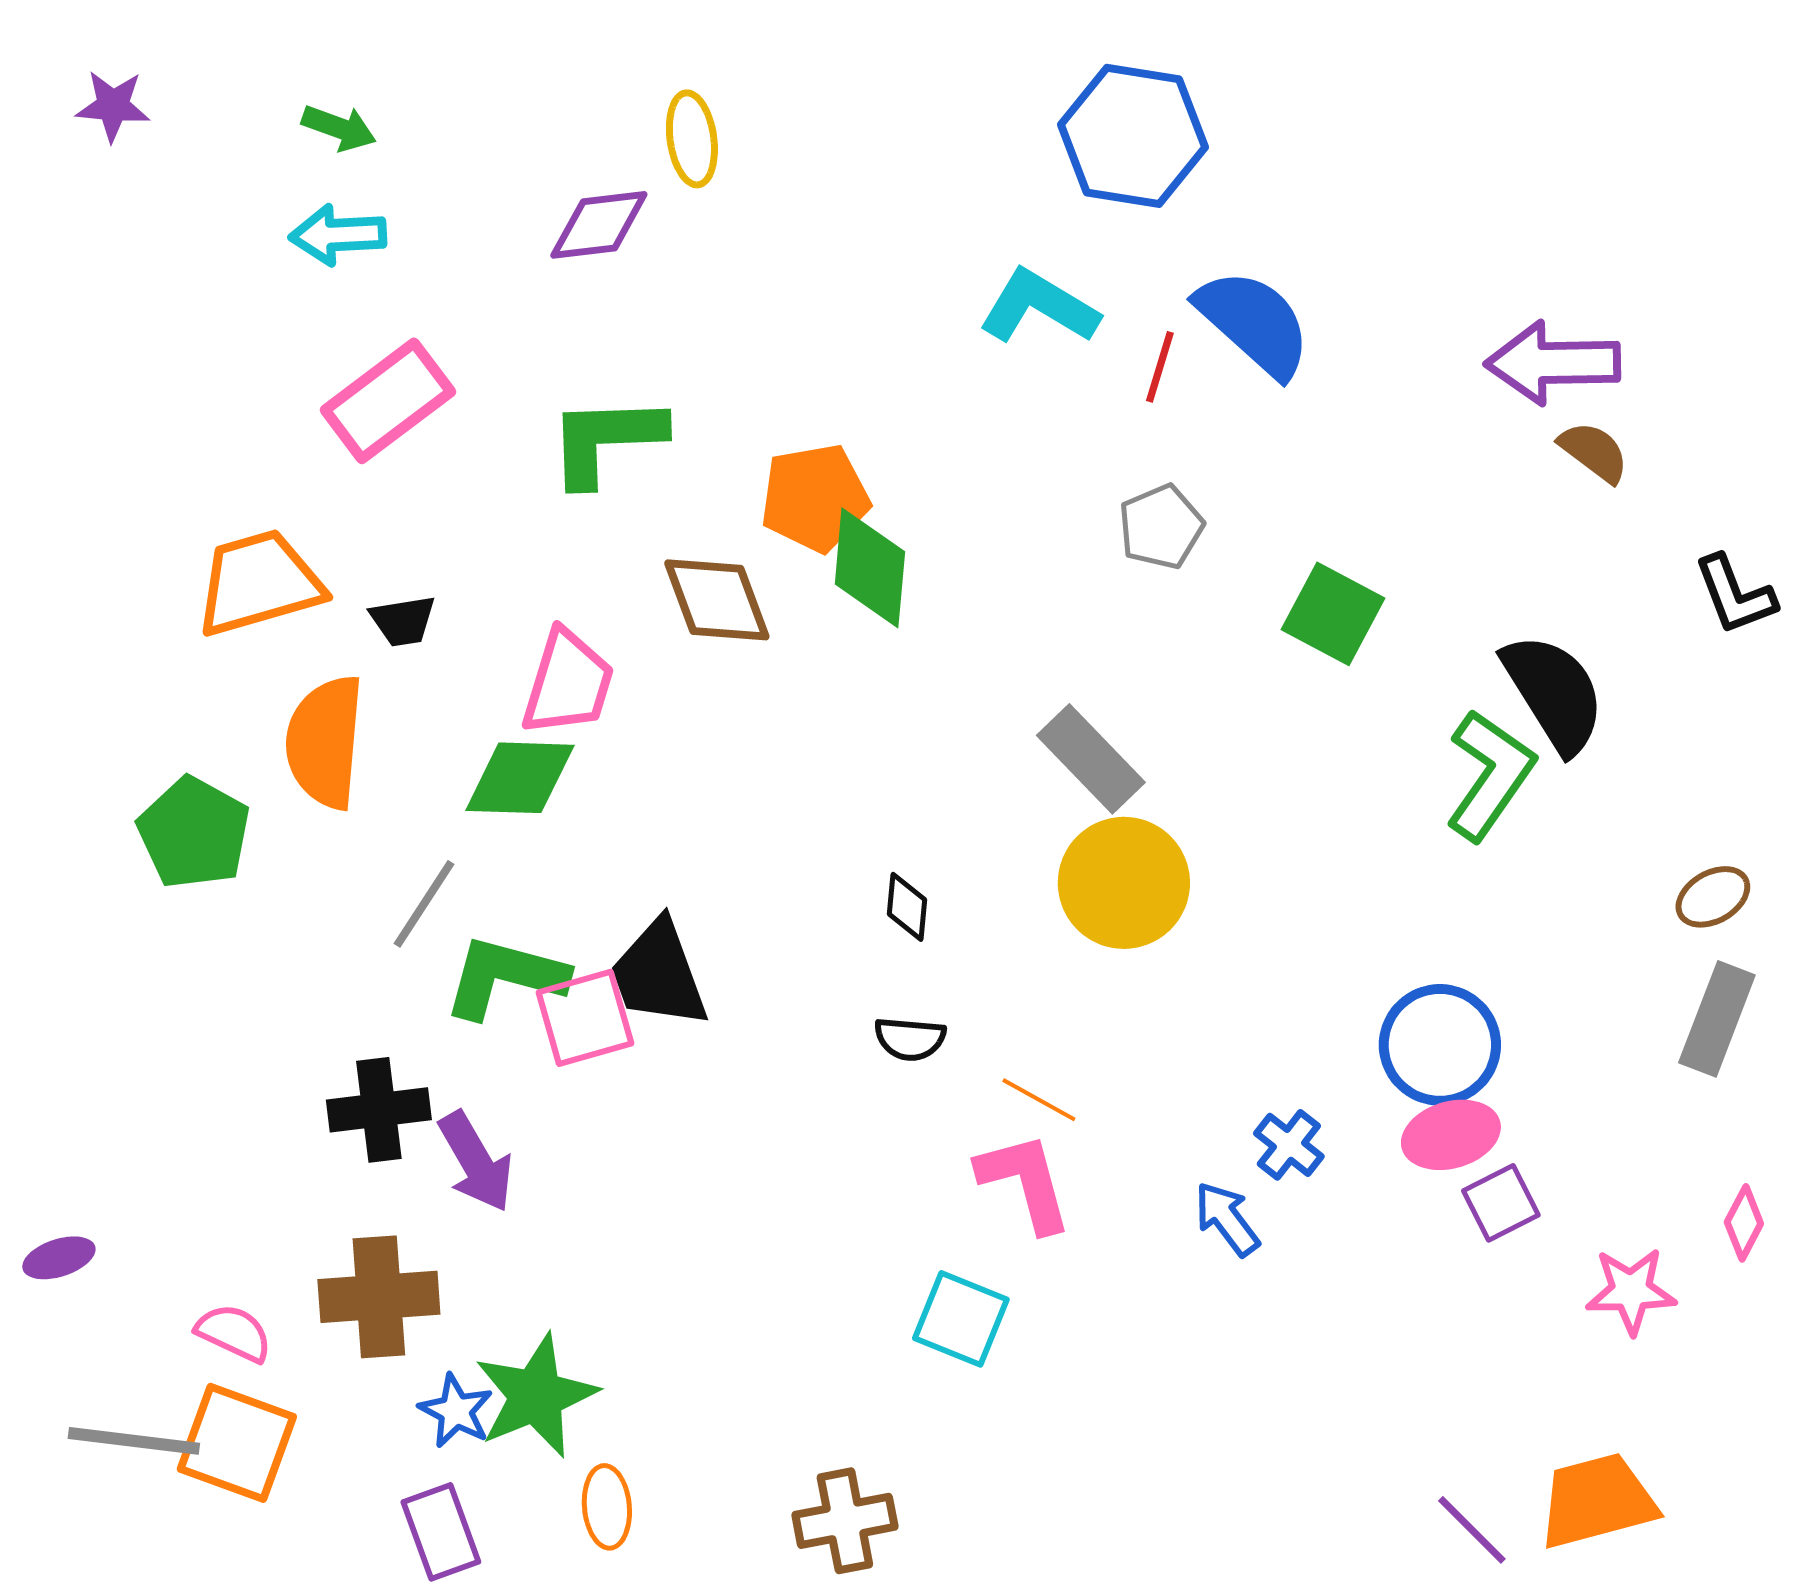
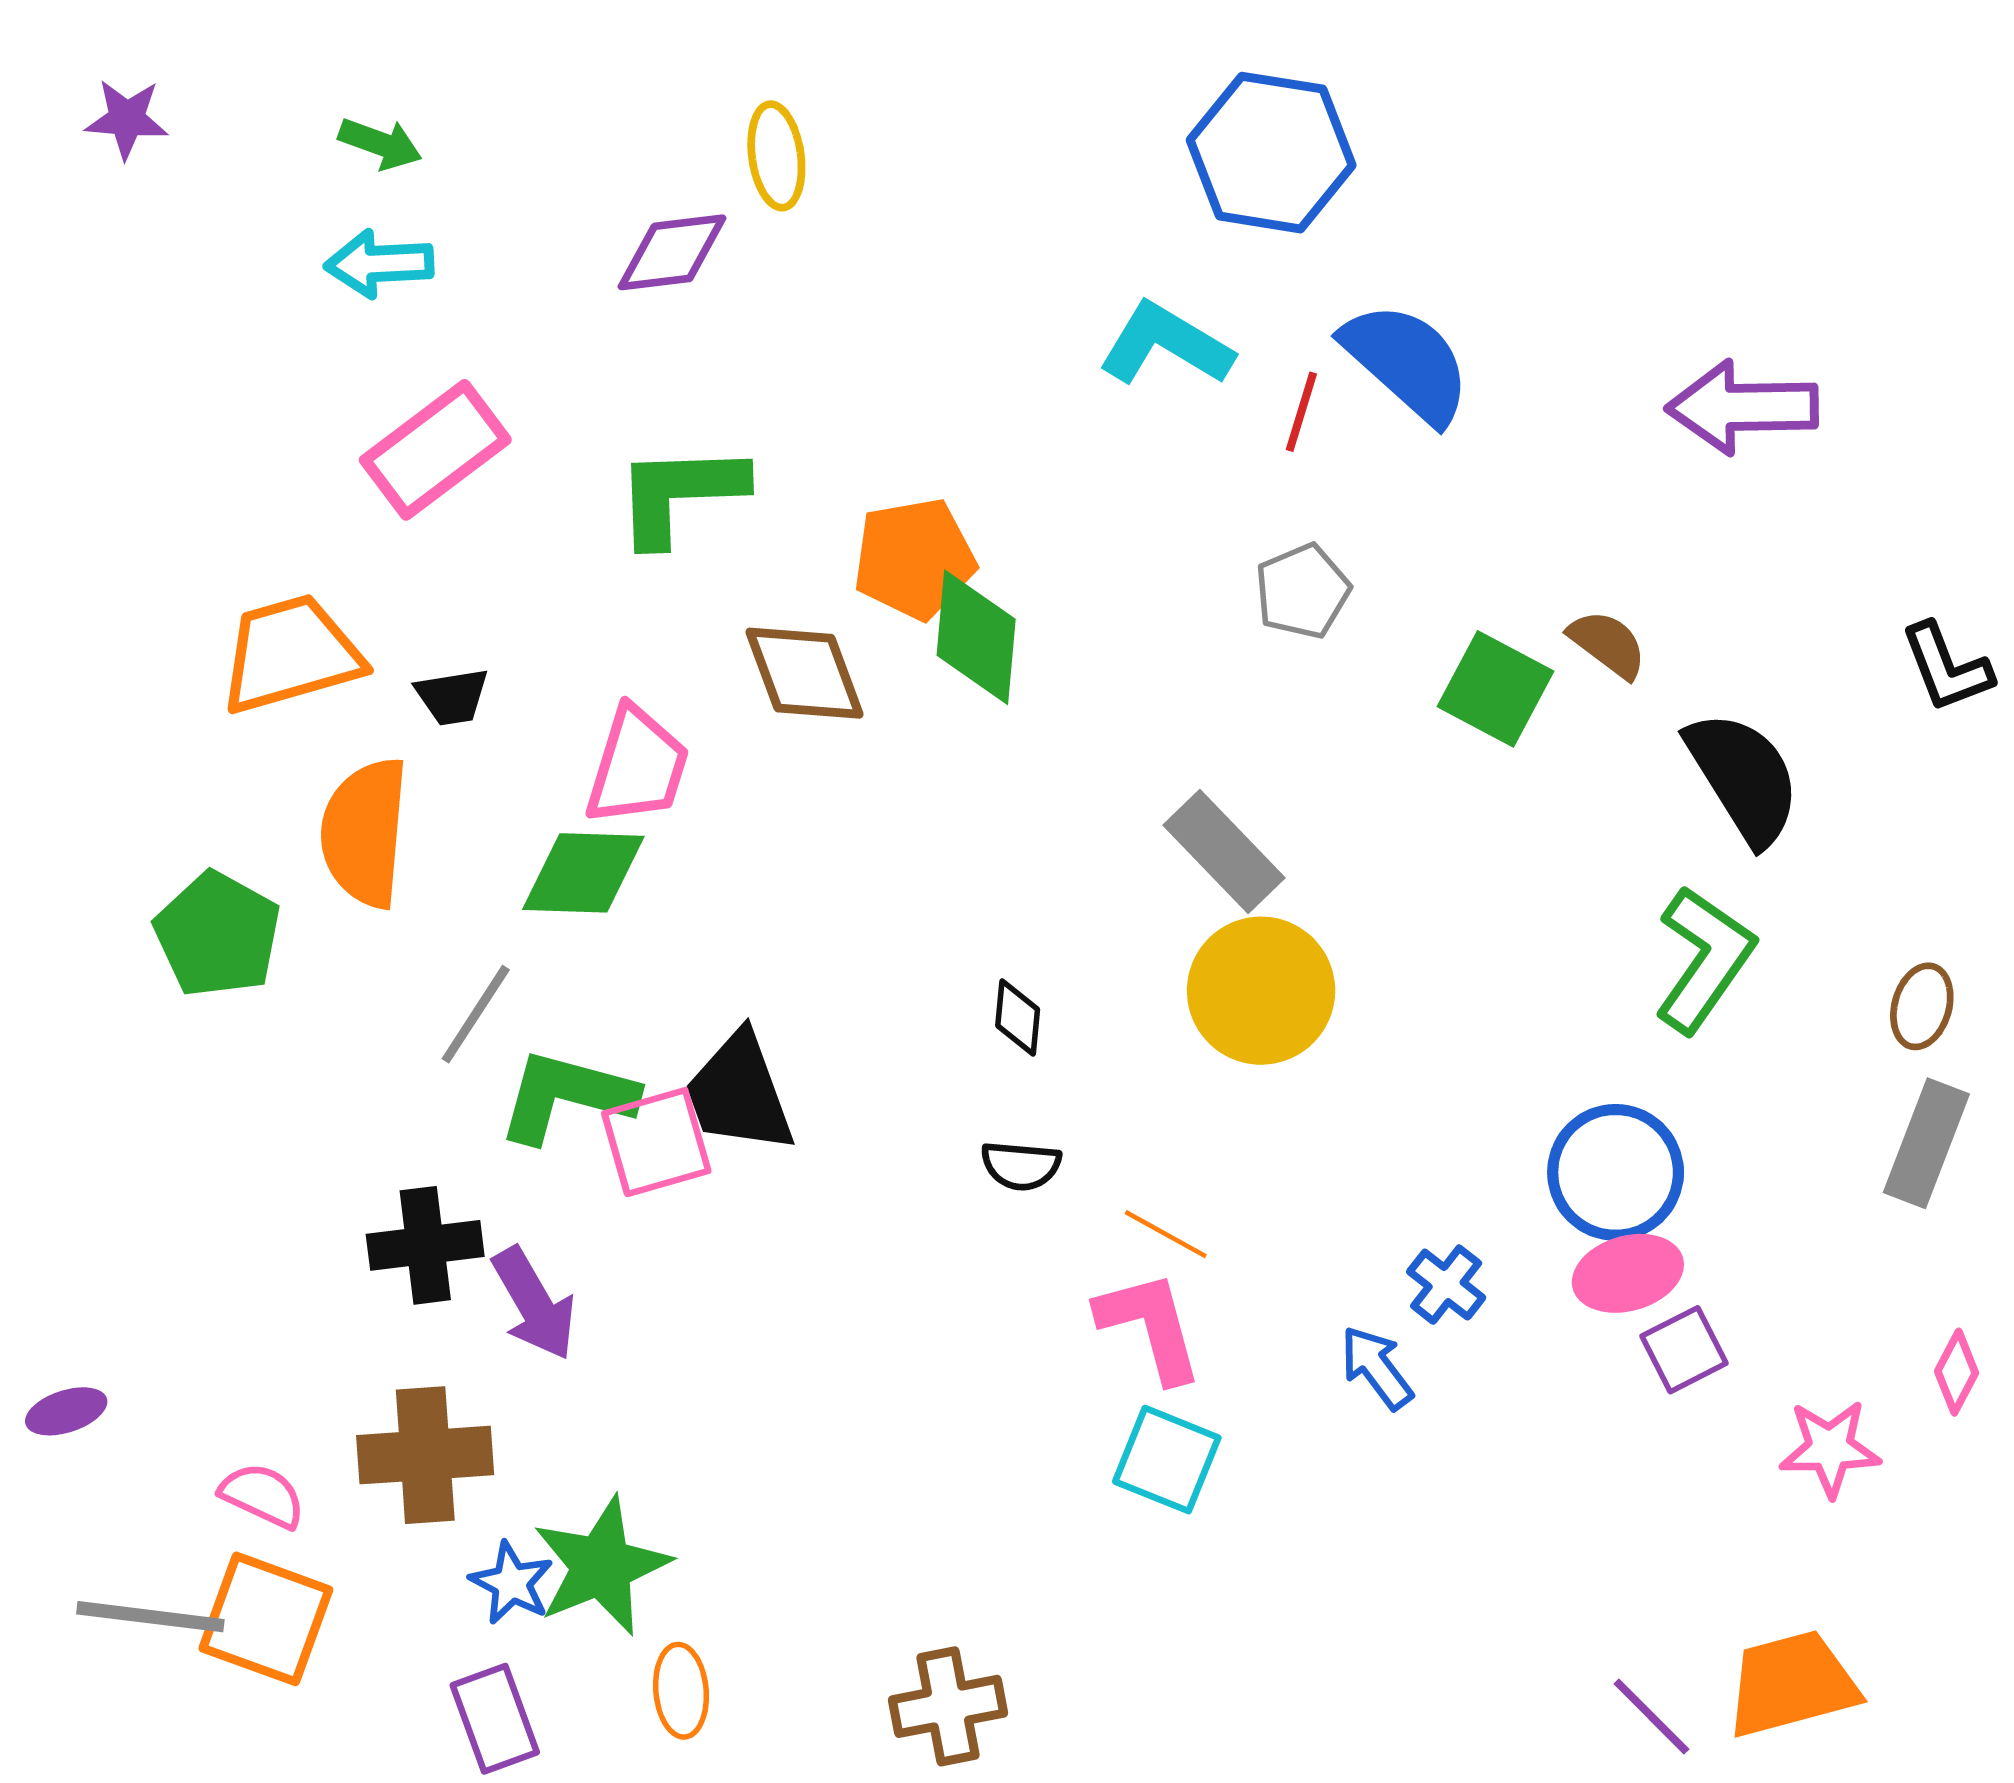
brown semicircle: (1594, 452) -> (1608, 644), moved
green L-shape: (1490, 775) -> (1704, 959), moved
brown ellipse: (1713, 897) -> (1922, 1006), turned -44
cyan square: (961, 1319) -> (1167, 1460), moved

